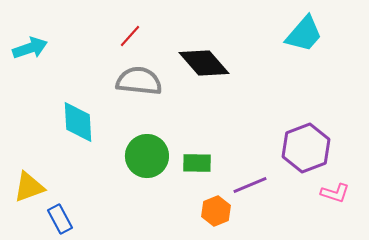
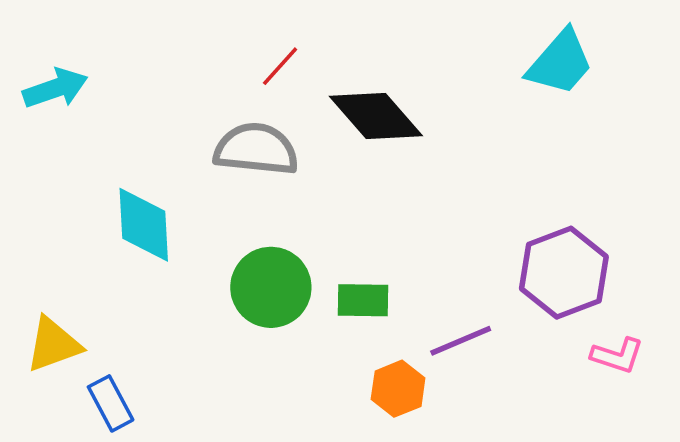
red line: (130, 36) -> (280, 66), moved

